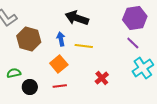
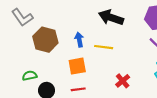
black arrow: (77, 18) -> (111, 17), moved
orange square: (59, 64) -> (77, 66), turned 30

